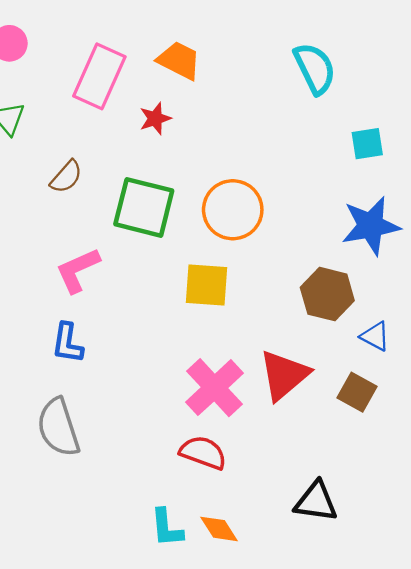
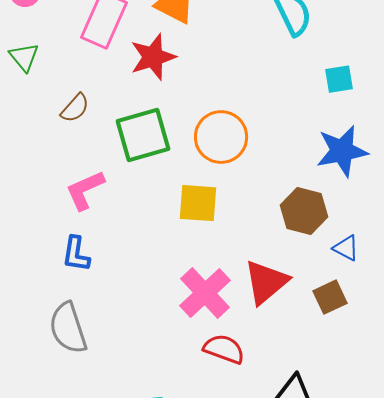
red star: (155, 119) -> (153, 57), size x1.6
green square: (144, 207) -> (143, 135), turned -30
brown square: (357, 392) -> (330, 297), turned 36
red semicircle: (203, 453) -> (224, 349), moved

